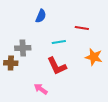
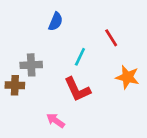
red line: (82, 28) -> (111, 38), turned 48
cyan line: (59, 42) -> (80, 57), turned -56

